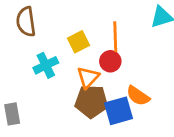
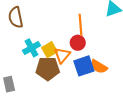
yellow square: (79, 42) -> (49, 50), moved
brown pentagon: (91, 101) -> (48, 69), moved
blue square: (118, 111) -> (84, 66), moved

